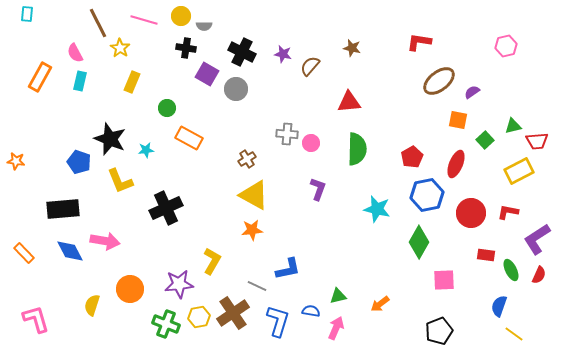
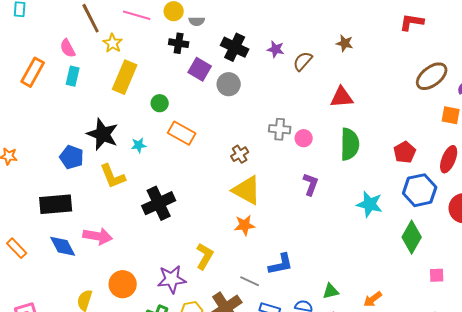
red L-shape: (419, 42) -> (412, 22), moved
yellow rectangle: (132, 82) -> (125, 77), size x1.5
pink square: (444, 280) -> (437, 275), size x0.7

